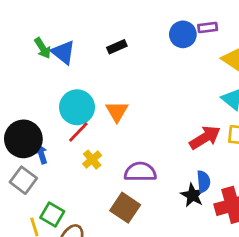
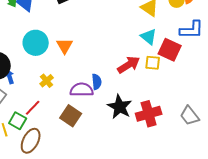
red line: (78, 132) -> (33, 108), moved
blue semicircle: (204, 182) -> (97, 82), moved
black star: (193, 195) -> (120, 107), size x1.4

